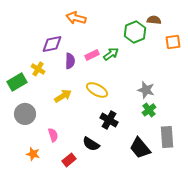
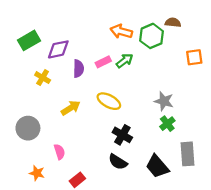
orange arrow: (76, 18) -> (121, 31), moved
orange square: (173, 42) -> (194, 57), moved
green rectangle: (17, 82) -> (29, 40), moved
black semicircle: (91, 144) -> (118, 162), moved

